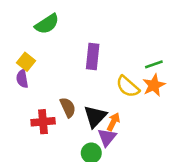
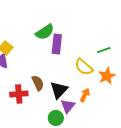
green semicircle: (47, 24) -> (45, 32), moved
orange star: (154, 85) -> (107, 76), moved
orange arrow: (113, 122) -> (85, 95), moved

